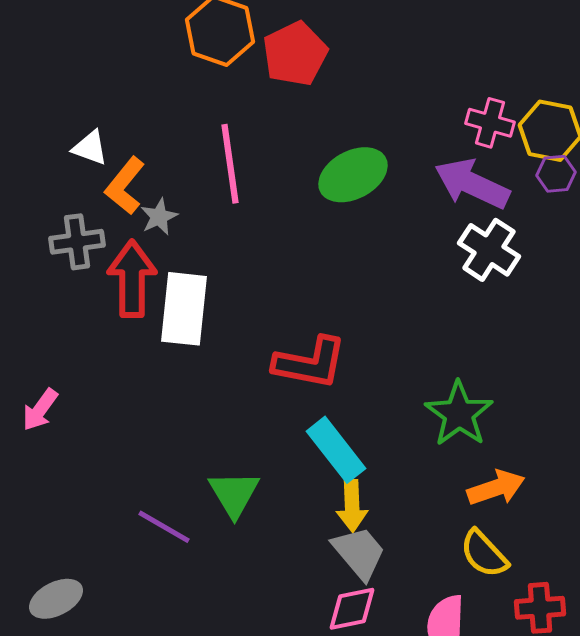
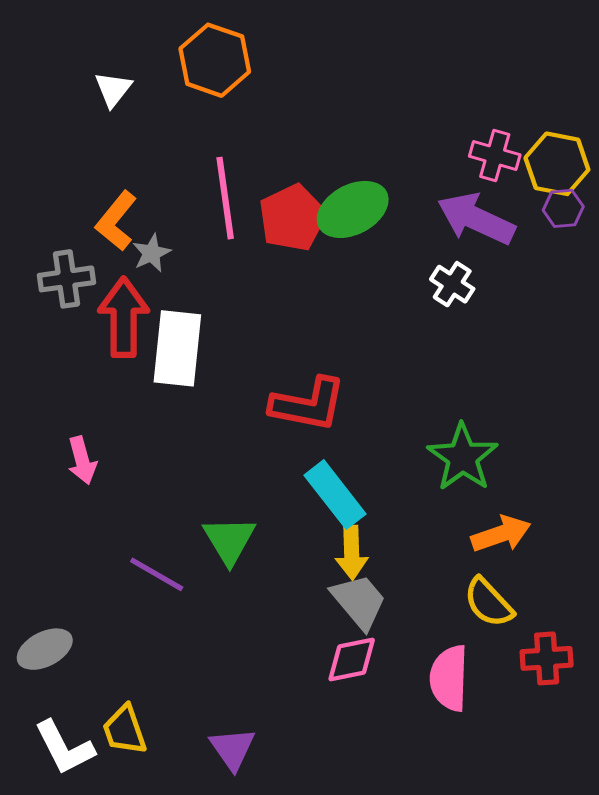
red pentagon: (295, 54) -> (293, 218), moved
white triangle: (90, 148) -> (113, 89), moved, turned 48
white cross: (489, 250) -> (452, 284), moved, size x0.7
pink arrow: (40, 410) -> (82, 460), moved, turned -51

